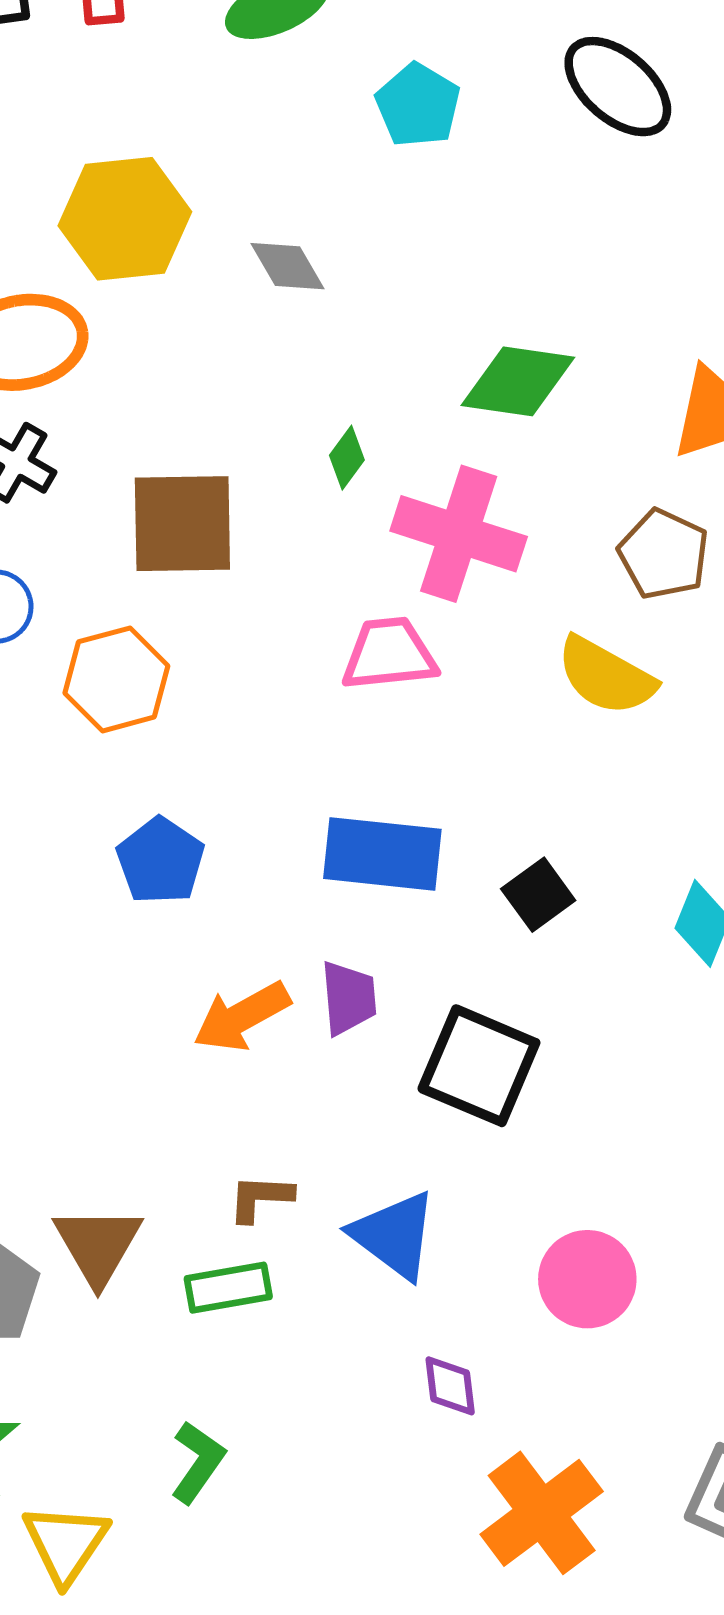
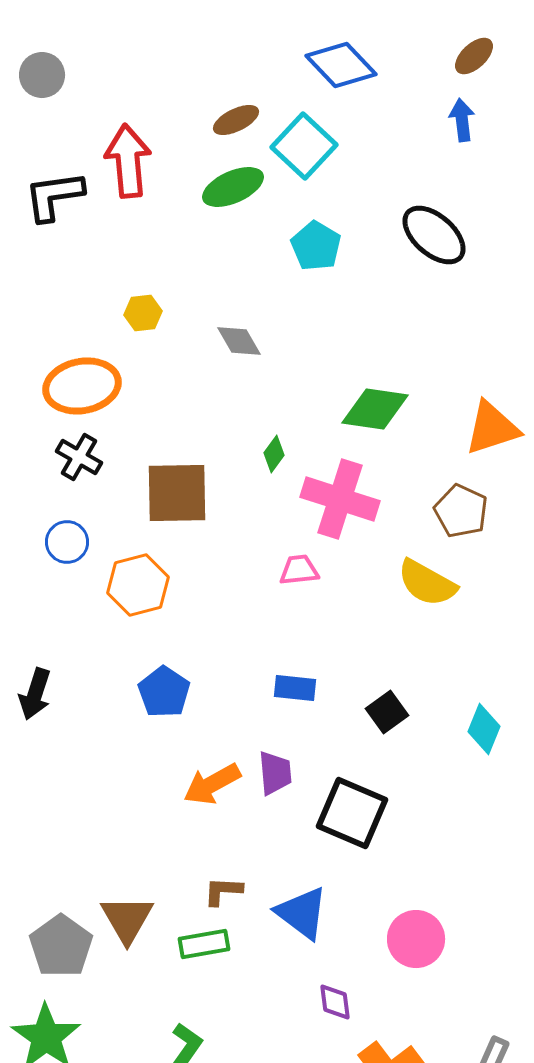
yellow hexagon: (125, 219) -> (143, 313), size x0.5
pink trapezoid: (389, 654) -> (299, 570), size x0.7
blue rectangle: (382, 854) -> (295, 688), size x0.6

